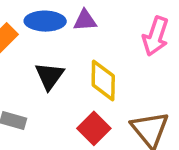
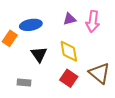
purple triangle: (85, 20) -> (70, 19), moved

